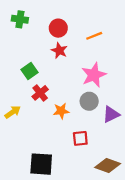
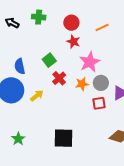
pink star: (94, 75) -> (90, 62), moved
orange star: (61, 111) -> (82, 84), moved
red square: (80, 138) -> (99, 103), moved

